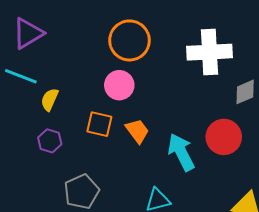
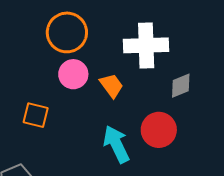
pink circle: (119, 85) -> (73, 74), moved
orange trapezoid: (137, 131) -> (111, 86), moved

